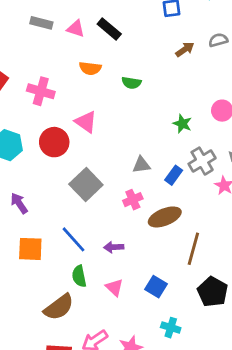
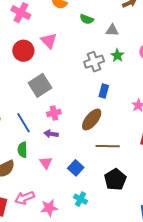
gray cross: (202, 161) -> (94, 62), moved
gray triangle: (141, 165) -> (112, 30), moved
blue rectangle: (174, 175) -> (104, 91), turned -32
pink cross: (133, 200) -> (54, 113), moved
brown ellipse: (165, 217) -> (92, 120), turned -40
brown line: (193, 249) -> (108, 146), turned 65

